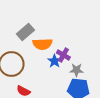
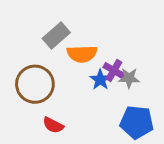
gray star: (76, 70) -> (129, 78), moved

